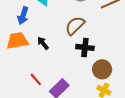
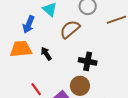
brown semicircle: (75, 26) -> (70, 29), moved
brown circle: (102, 69) -> (80, 86), moved

